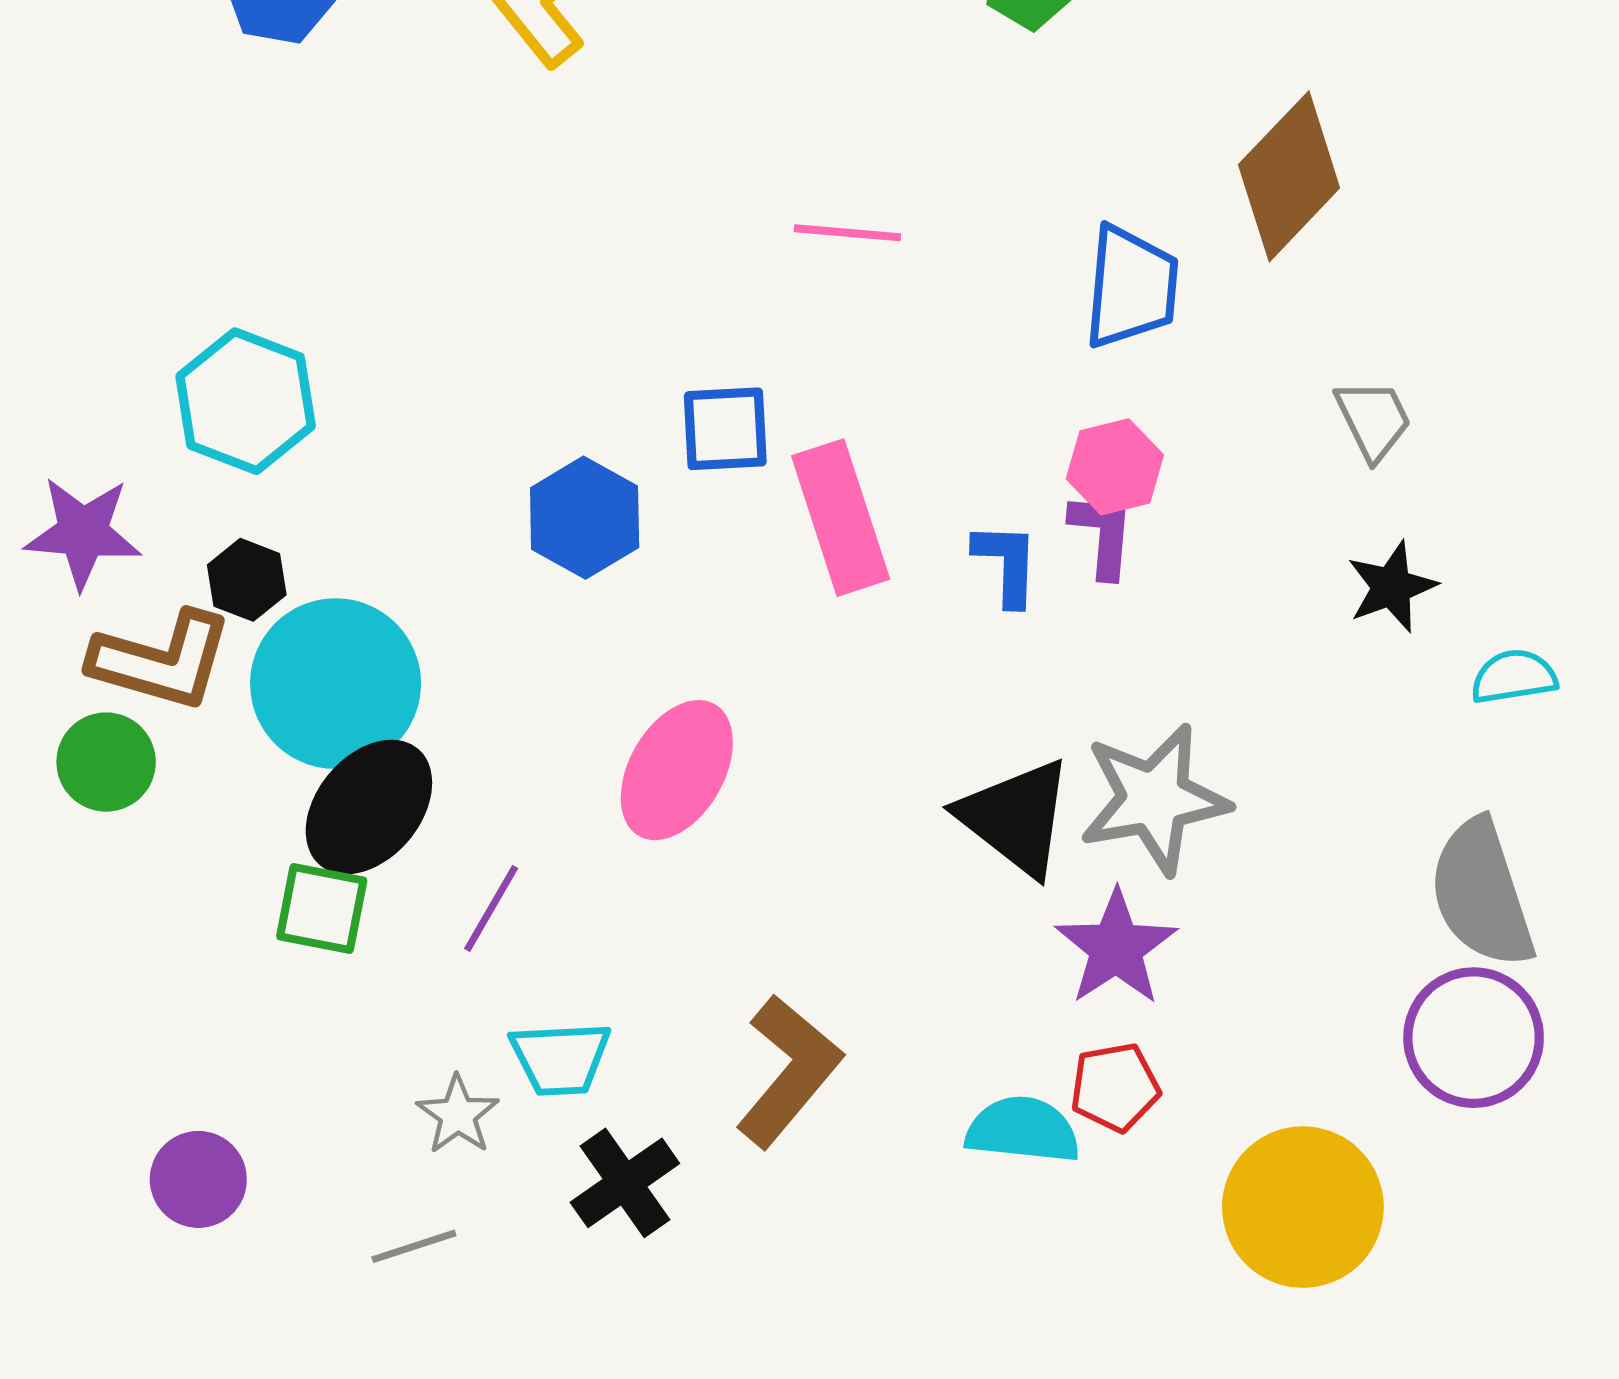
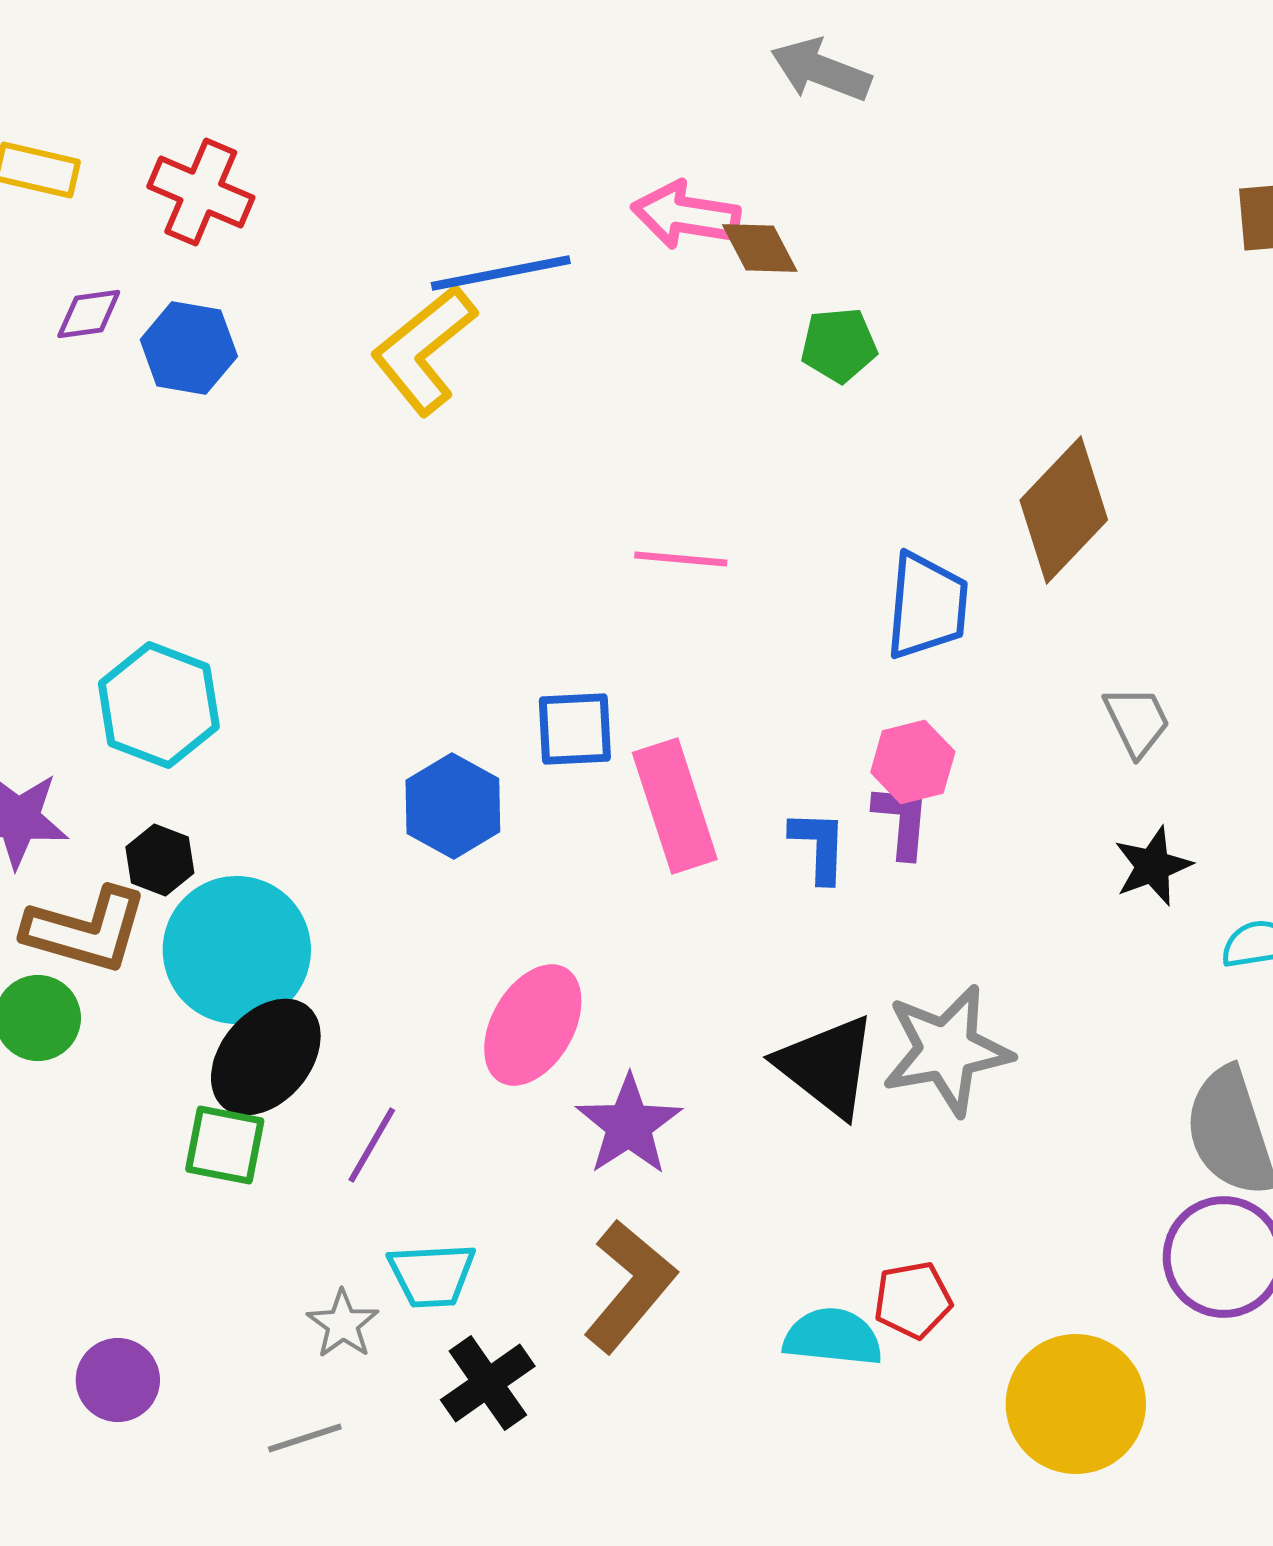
purple star: (1116, 948) -> (629, 1125), moved

